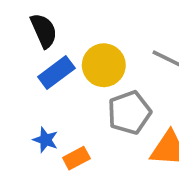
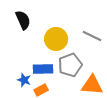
blue rectangle: (56, 73) -> (43, 69), moved, turned 36

